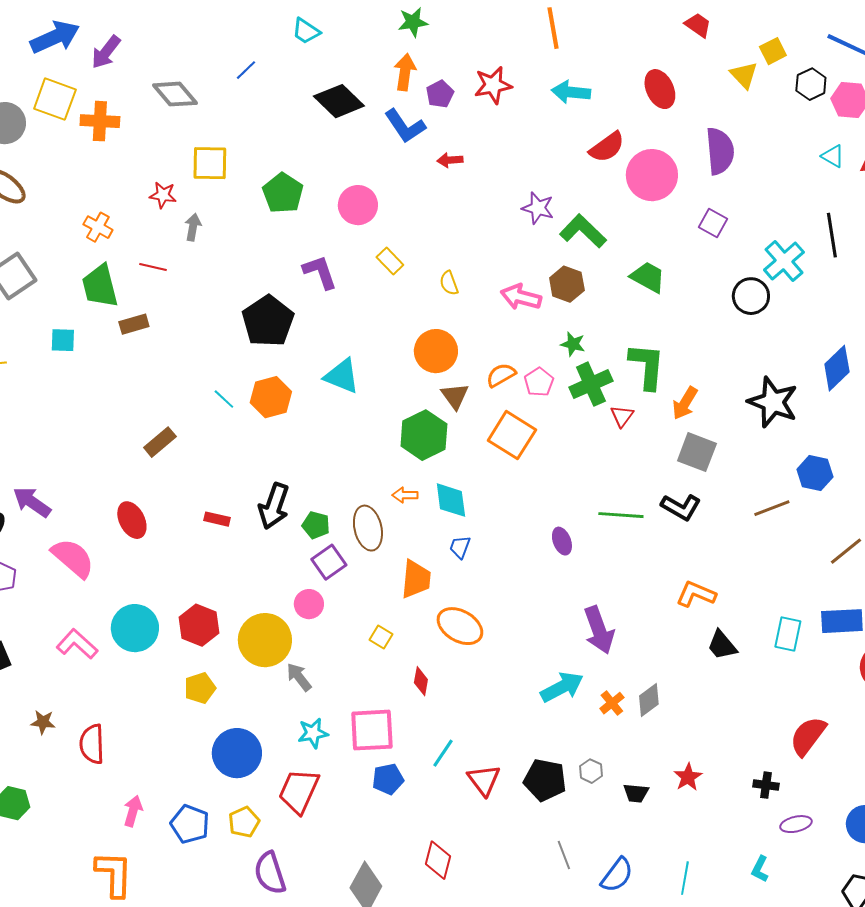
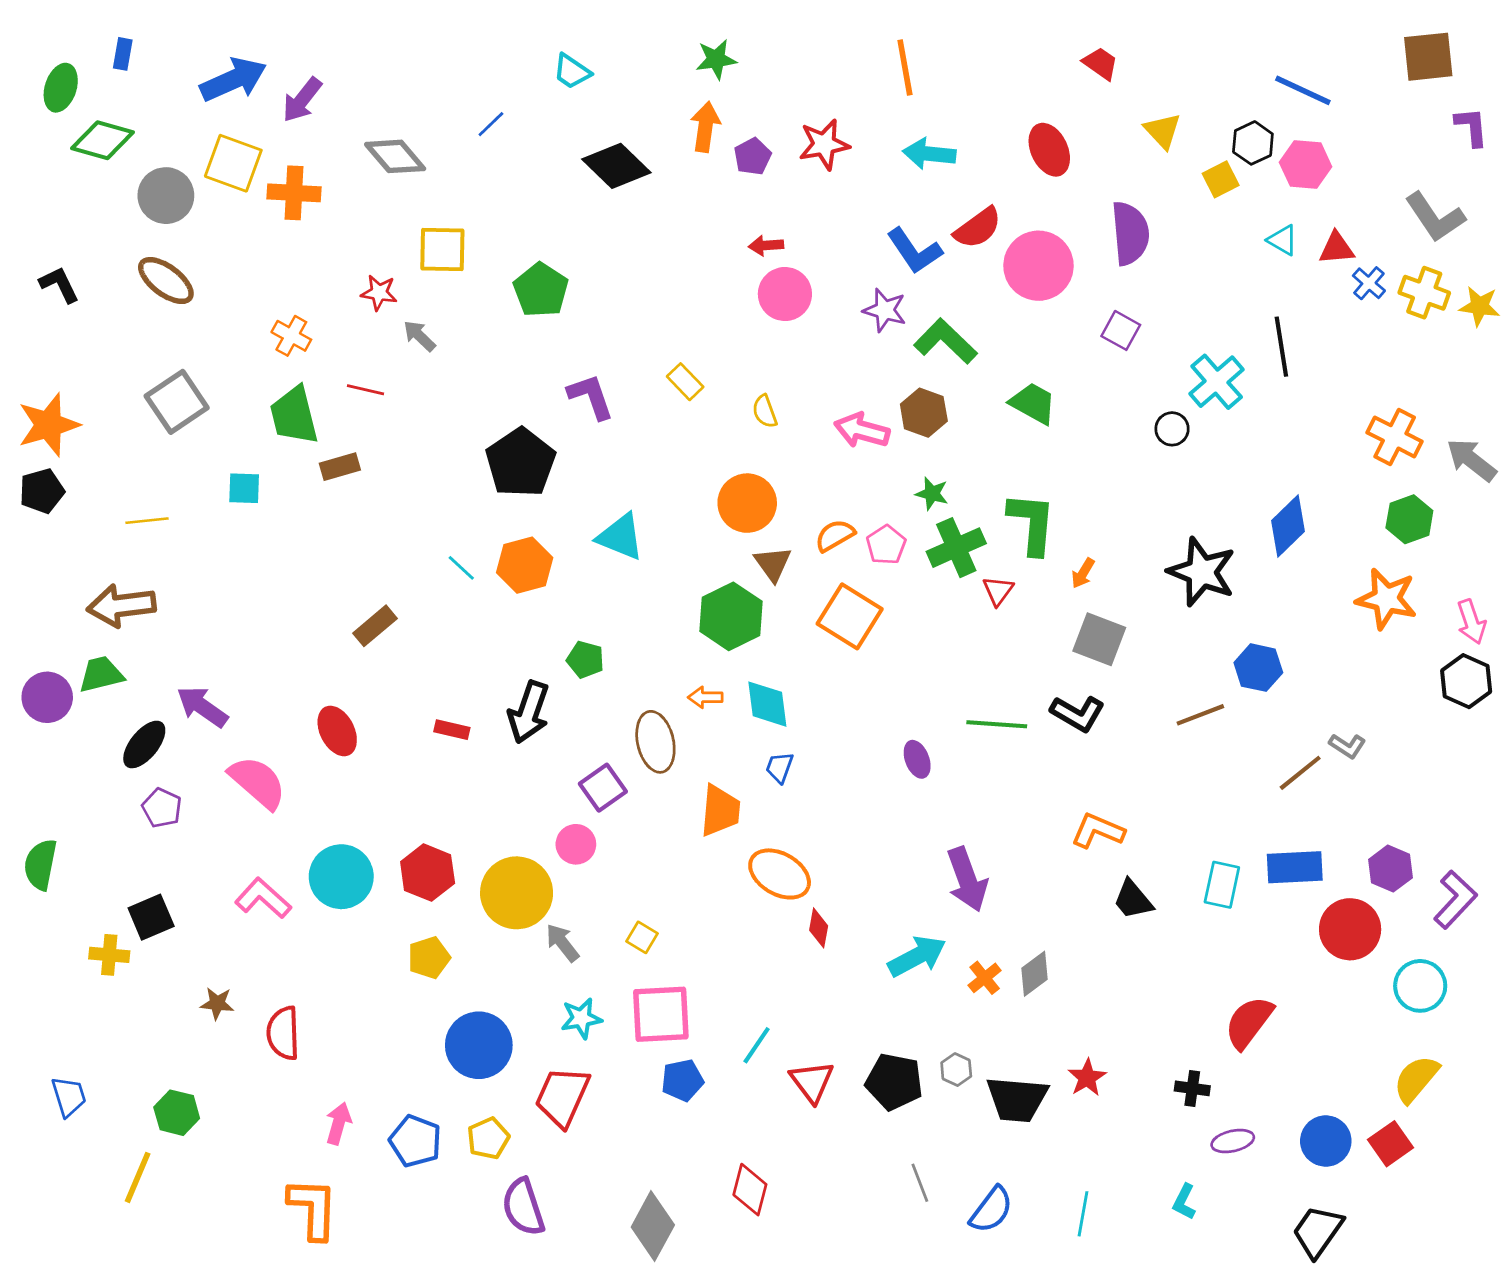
yellow square: (773, 51) -> (1221, 179), moved
blue L-shape: (405, 126) -> (914, 251), moved
pink circle: (358, 205) -> (785, 294), moved
gray arrow: (193, 227) -> (419, 336), turned -56
black circle: (751, 296) -> (1172, 429), size x0.7
orange arrow: (685, 403) -> (1083, 573), size x0.7
green pentagon: (316, 525) -> (585, 660), moved
yellow square: (381, 637) -> (642, 937), moved
red diamond: (421, 681) -> (819, 928), moved
black trapezoid: (636, 793) -> (1017, 1099), size x1.8

